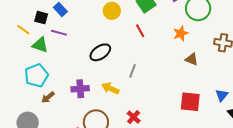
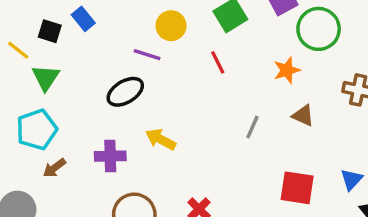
purple line: (59, 33) -> (147, 55), moved
green triangle: (40, 45) -> (46, 78), turned 42
black ellipse: (100, 52) -> (125, 92), moved
gray line: (133, 71) -> (252, 127), moved
yellow arrow: (110, 88) -> (161, 139), moved

